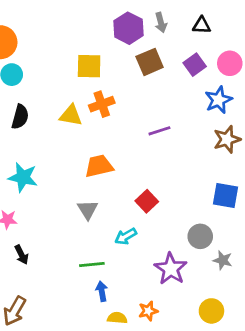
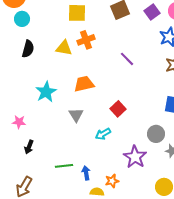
purple line: (159, 131) -> (127, 59), turned 63
cyan star: (23, 177) -> (46, 92), moved, turned 30
black arrow: (22, 255) -> (29, 147), turned 48
green line: (92, 265) -> (64, 166), moved
orange star: (148, 311) -> (112, 181), moved

